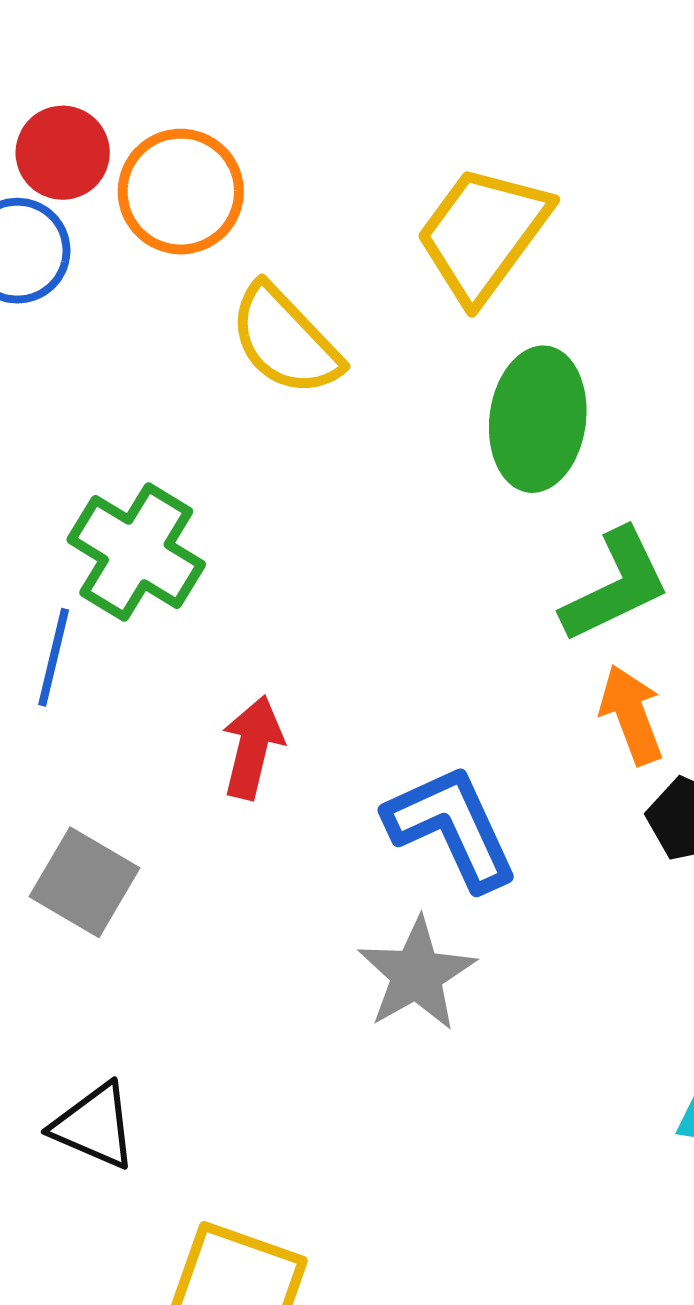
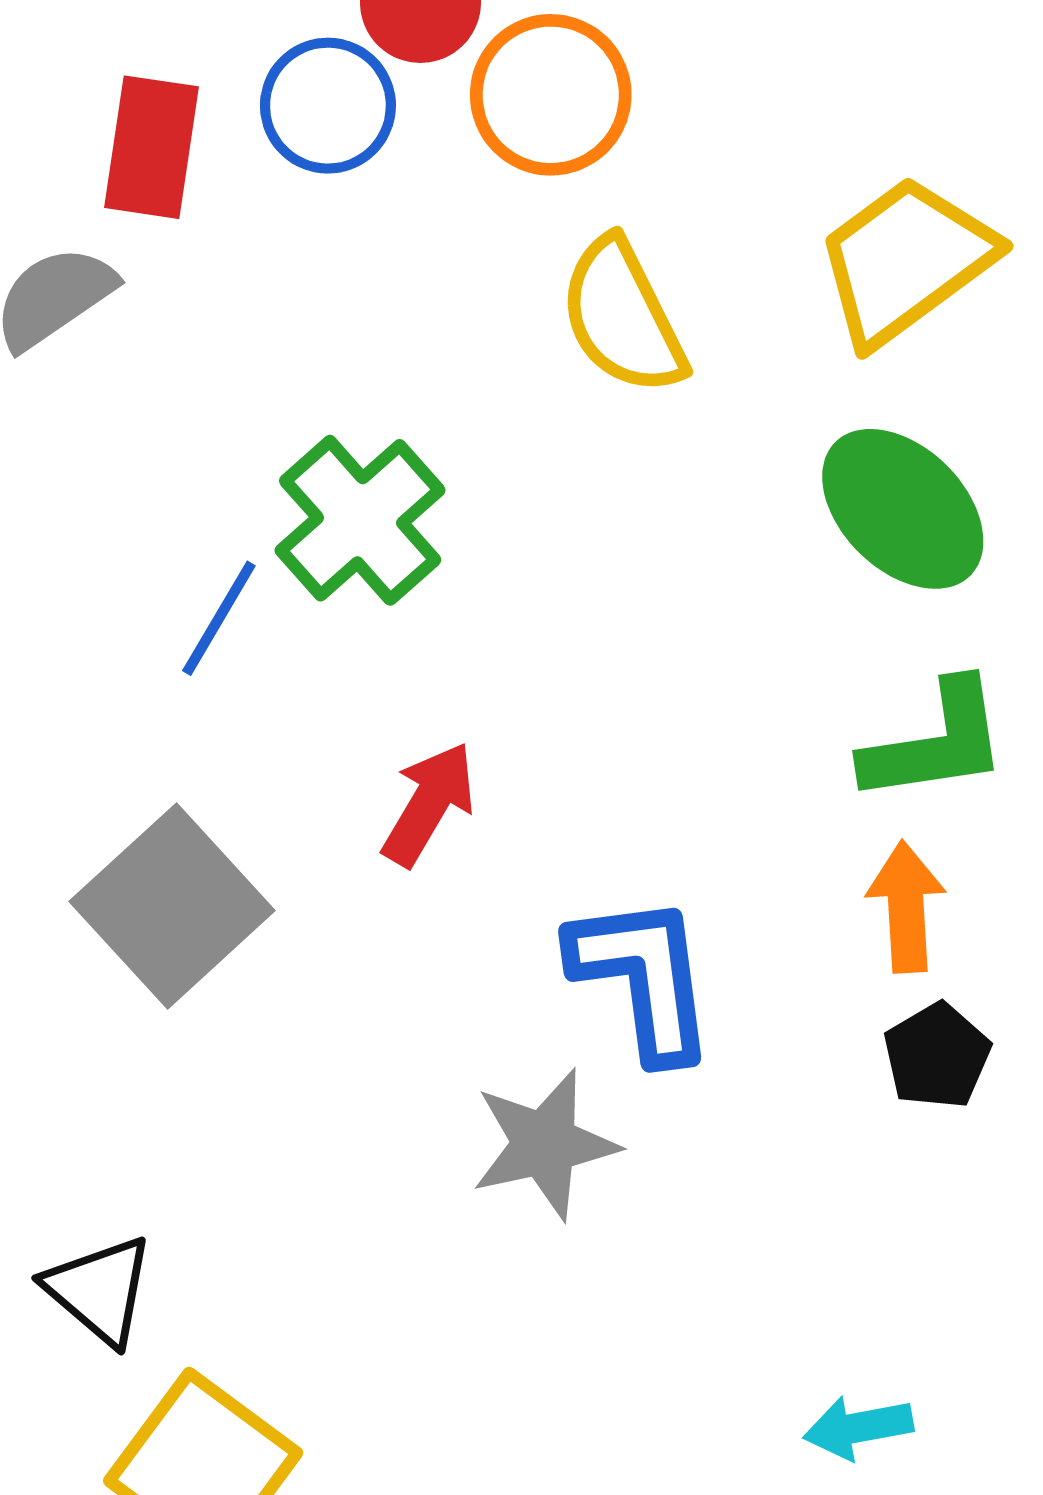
green ellipse: (538, 419) -> (903, 509), turned -70
gray square: (85, 882) -> (172, 906), size x1.4
black triangle: (94, 1126) -> (99, 1290), moved

